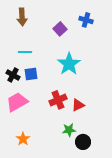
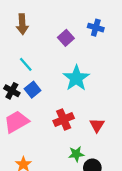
cyan line: (25, 52) -> (26, 64), turned 48
blue square: (31, 74) -> (33, 90), turned -32
red triangle: (78, 105) -> (97, 125), moved, turned -32

